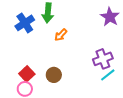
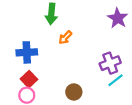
blue cross: (25, 23) -> (27, 52), moved, turned 30
brown circle: (54, 75) -> (74, 92), moved

